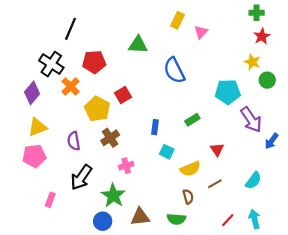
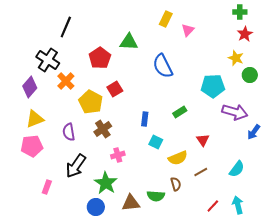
red pentagon: (94, 62) -> (100, 58), moved, turned -30
purple arrow: (251, 120) -> (235, 112), turned -40
green semicircle: (176, 219) -> (156, 196), moved

